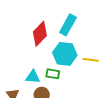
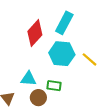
yellow line: (91, 60) -> (89, 59), turned 35
green rectangle: (53, 74) -> (54, 86), moved

